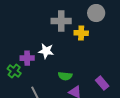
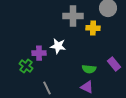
green semicircle: (65, 76) -> (89, 69), moved
purple rectangle: (102, 83) -> (114, 64), moved

